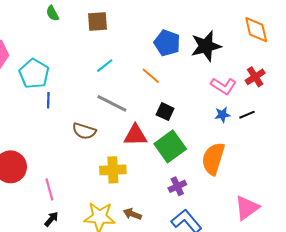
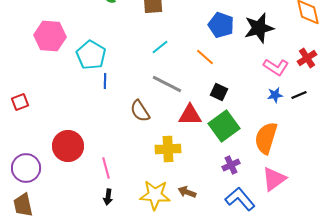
brown semicircle: (84, 131) -> (140, 111), turned 40
pink triangle: (247, 208) -> (274, 179), moved
black arrow: (51, 219) -> (108, 197), turned 147

